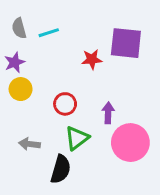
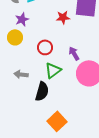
purple star: (15, 62) -> (22, 19), moved
purple arrow: (108, 113) -> (74, 53), turned -32

